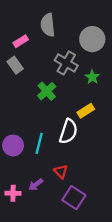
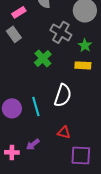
yellow rectangle: (86, 111) -> (83, 65), moved, turned 35
cyan line: (39, 143) -> (36, 106), turned -30
red triangle: (61, 172) -> (64, 132), moved, turned -32
purple square: (74, 198) -> (81, 155), moved, turned -30

